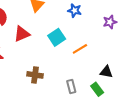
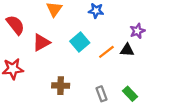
purple star: (110, 22) -> (137, 31), moved
black triangle: (106, 72) -> (127, 50), moved

